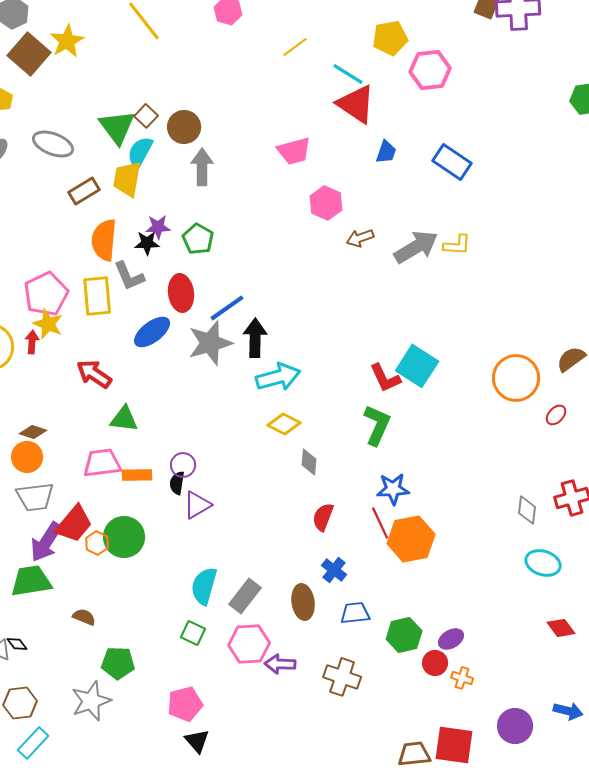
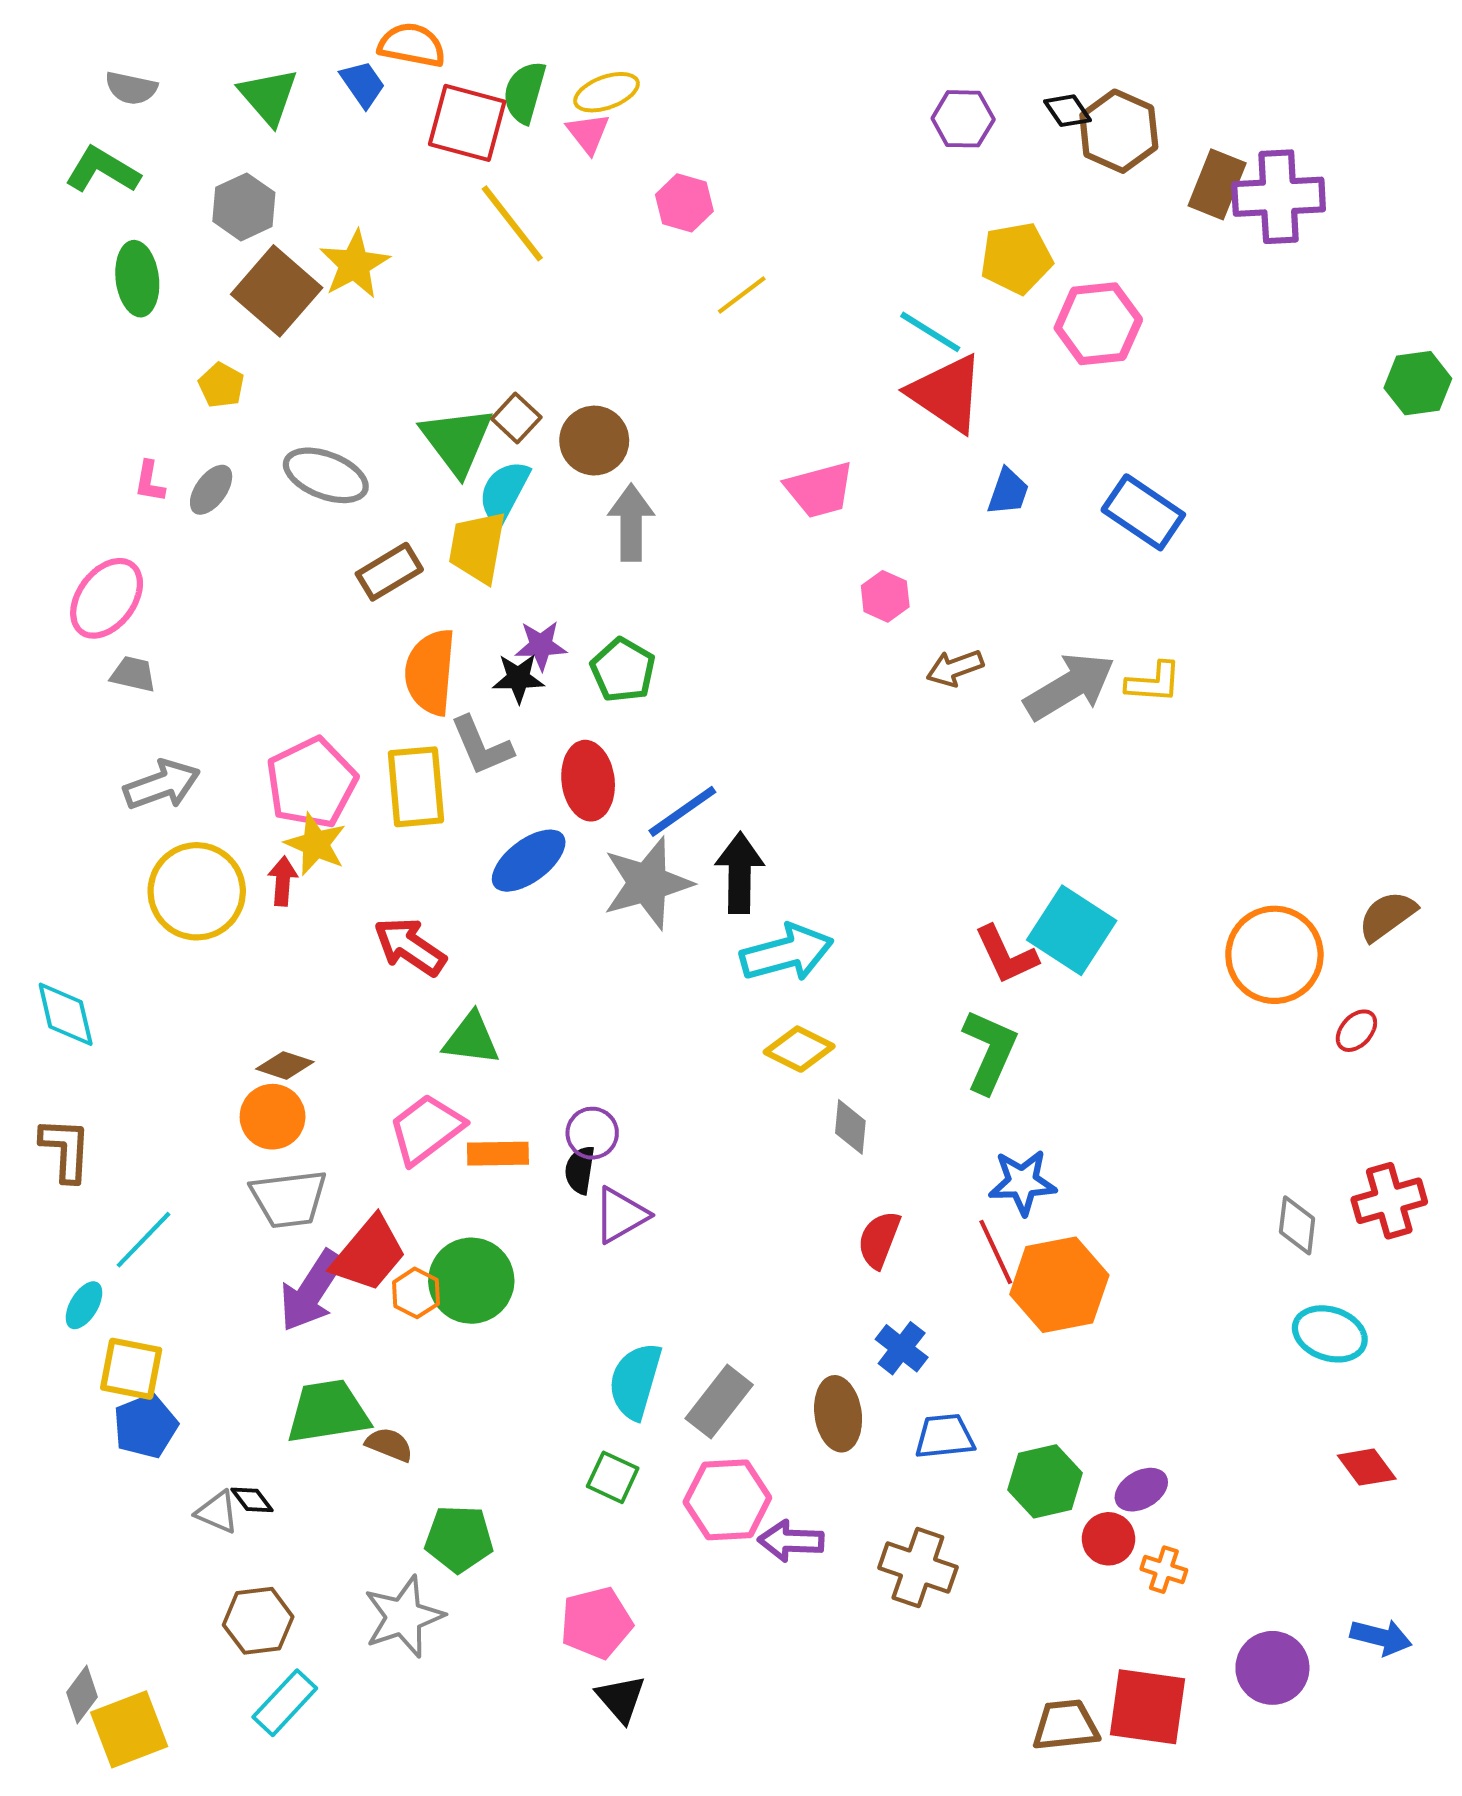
yellow line: (295, 47) -> (742, 295), moved
pink hexagon: (326, 203) -> (885, 596), size x0.7
pink trapezoid: (102, 463) -> (426, 1129), turned -30
green trapezoid: (31, 581) -> (328, 1412), moved

